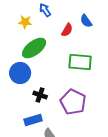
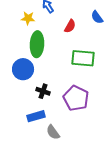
blue semicircle: (86, 21) -> (97, 17), moved
green ellipse: (34, 48) -> (37, 44), turned -50

